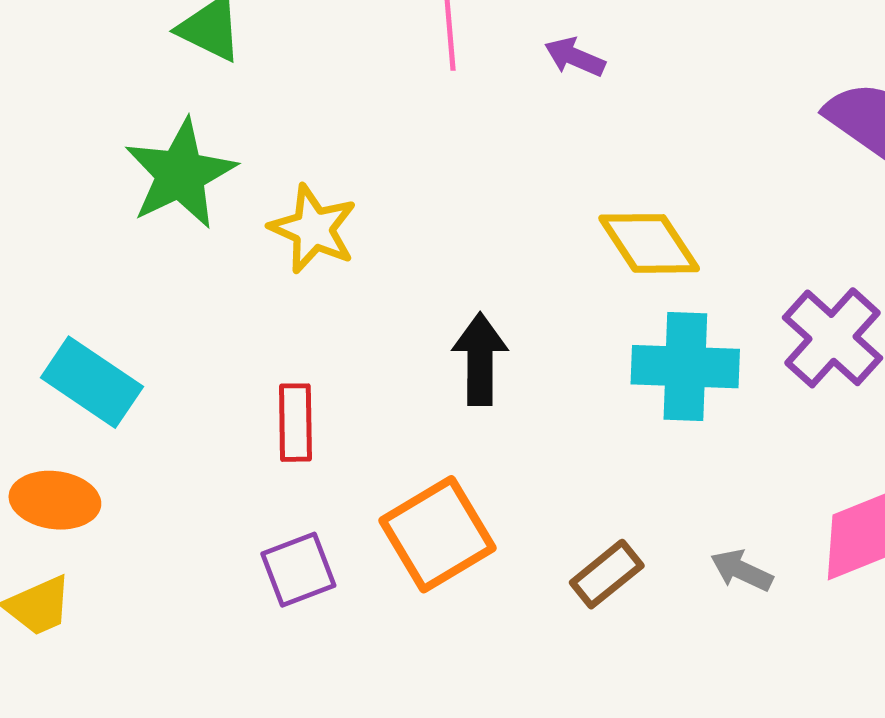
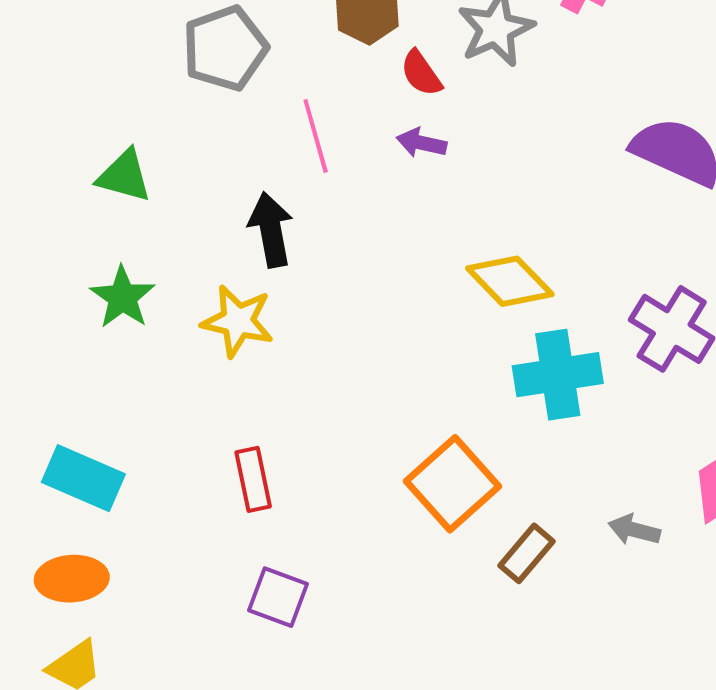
green star: (180, 174) -> (122, 297), size x0.7
black arrow: (480, 359) -> (271, 230), moved
orange square: (437, 534) -> (452, 484), moved
purple square: (298, 570) -> (278, 597), turned -38

